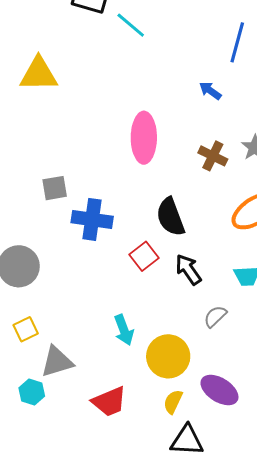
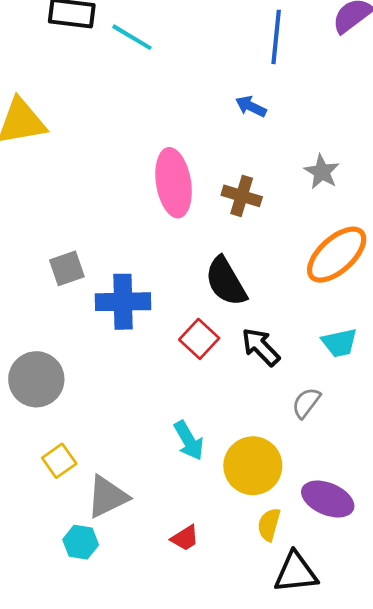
brown cross: (213, 156) -> (242, 196), moved
red trapezoid: (109, 402) -> (185, 538), size x0.6

